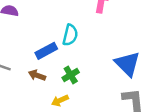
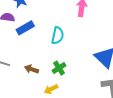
blue rectangle: (46, 51) -> (25, 28), moved

